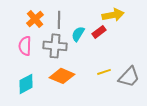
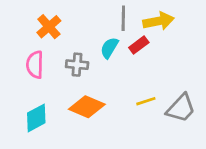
gray line: (59, 20) -> (123, 18), moved
gray cross: (55, 46) -> (77, 65), size x0.7

